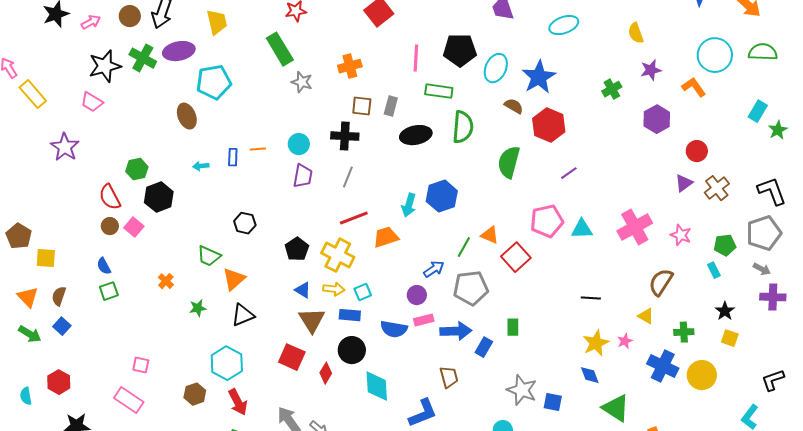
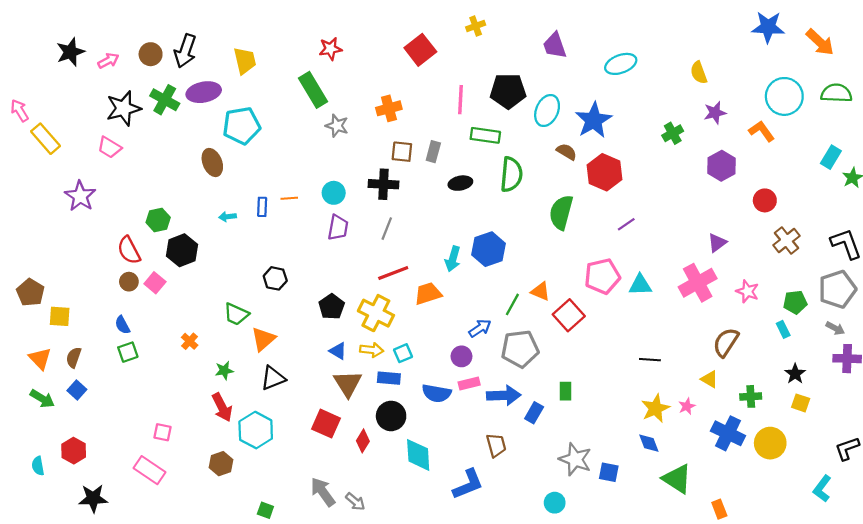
black ellipse: (416, 135) -> (460, 183), size x0.7
purple triangle: (684, 183) -> (717, 243), moved
red arrow: (238, 402) -> (222, 407), moved

